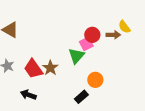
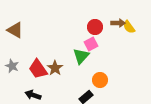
red circle: (92, 35) -> (95, 27), moved
brown arrow: (113, 35) -> (118, 23), moved

